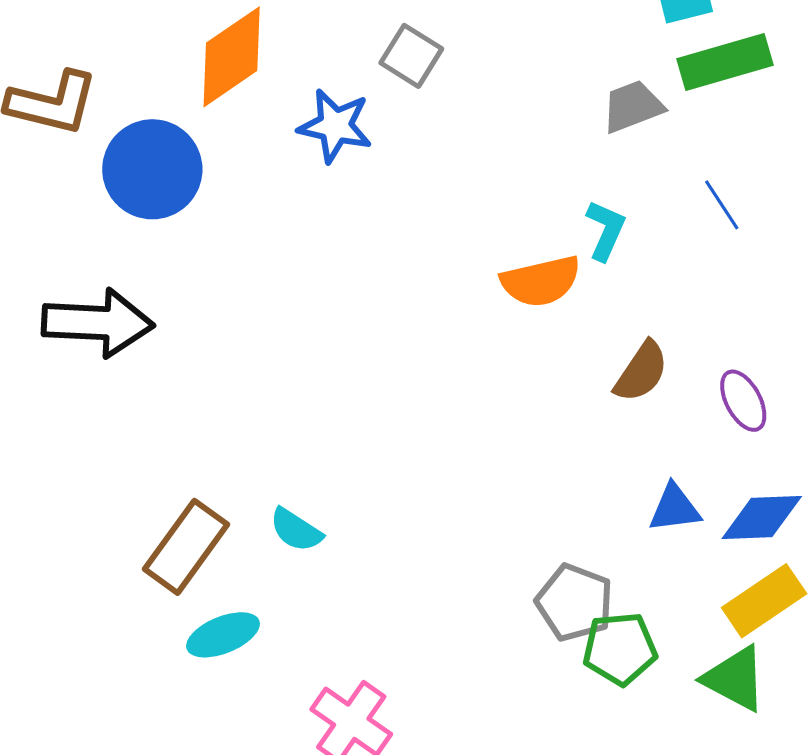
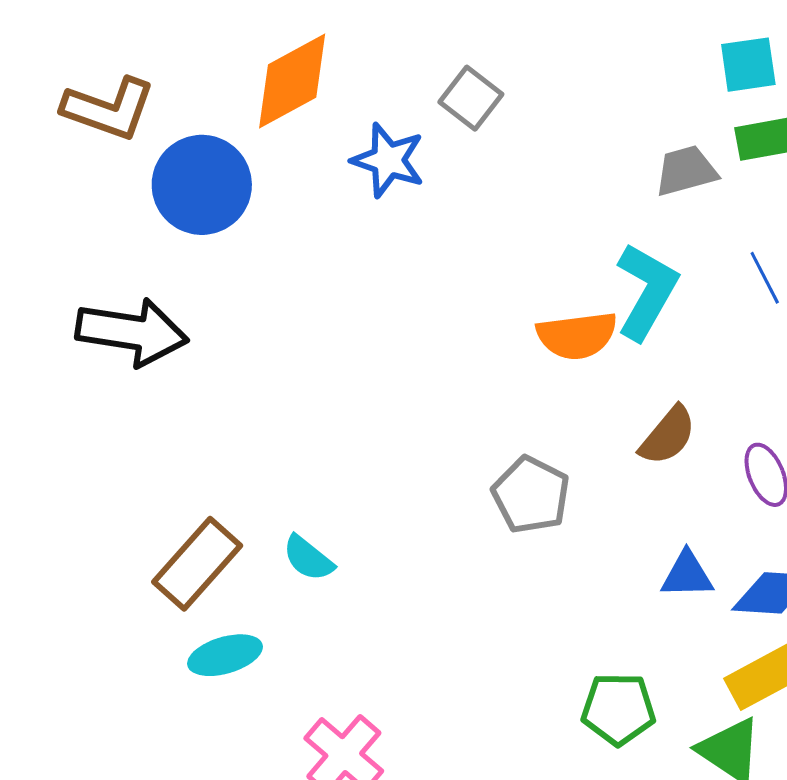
cyan L-shape: (606, 230) -> (646, 291), size x1.6
gray pentagon: (575, 602) -> (531, 495), moved

